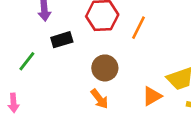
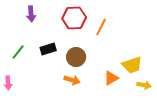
black rectangle: (62, 40) -> (48, 49), moved
orange arrow: (99, 99) -> (72, 80), turned -35

